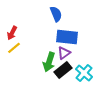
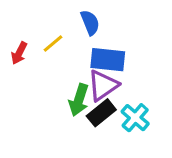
yellow line: (14, 48) -> (53, 44), moved
purple triangle: (64, 53) -> (103, 85), size x1.5

